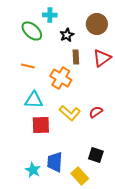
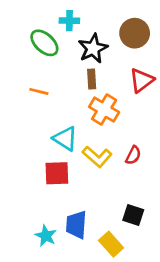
black star: (67, 35) -> (93, 48), size x1.5
brown rectangle: (76, 57) -> (92, 79), moved
orange cross: (61, 78) -> (104, 109), moved
cyan triangle: (34, 100) -> (65, 139), moved, turned 30
red semicircle: (96, 112) -> (133, 155), turned 152

